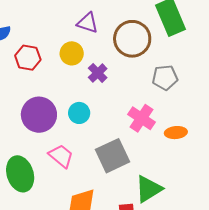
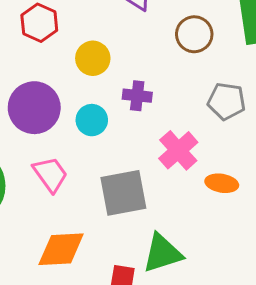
brown circle: (132, 39) -> (194, 34), size x0.7
yellow circle: (72, 53) -> (93, 58), moved
purple cross: (98, 73) -> (137, 96), moved, turned 36

